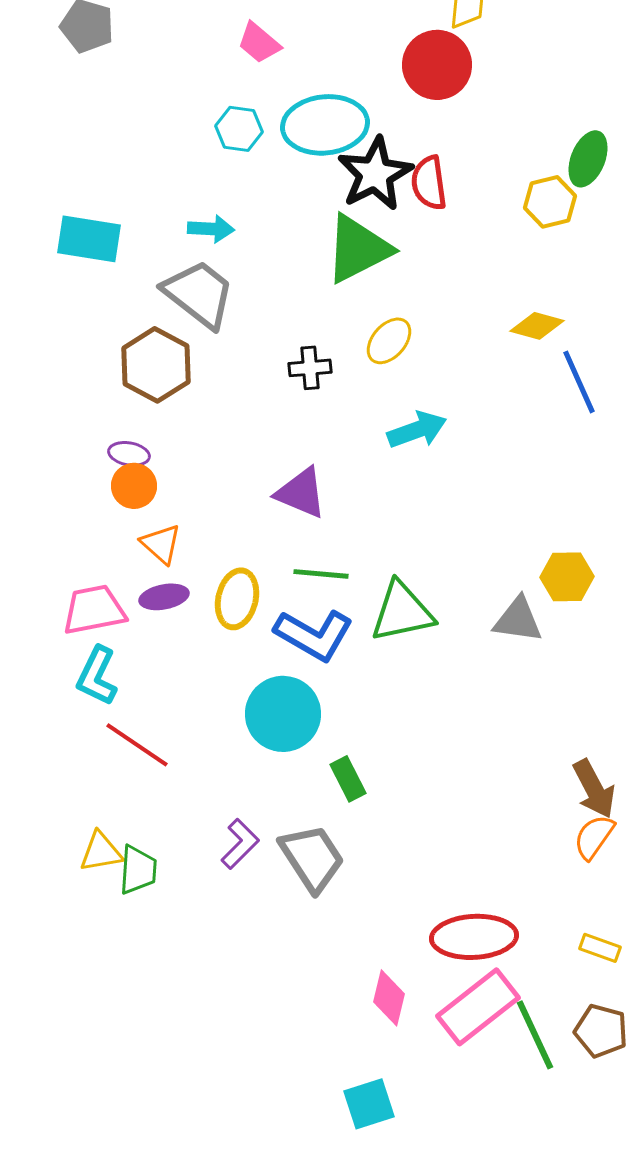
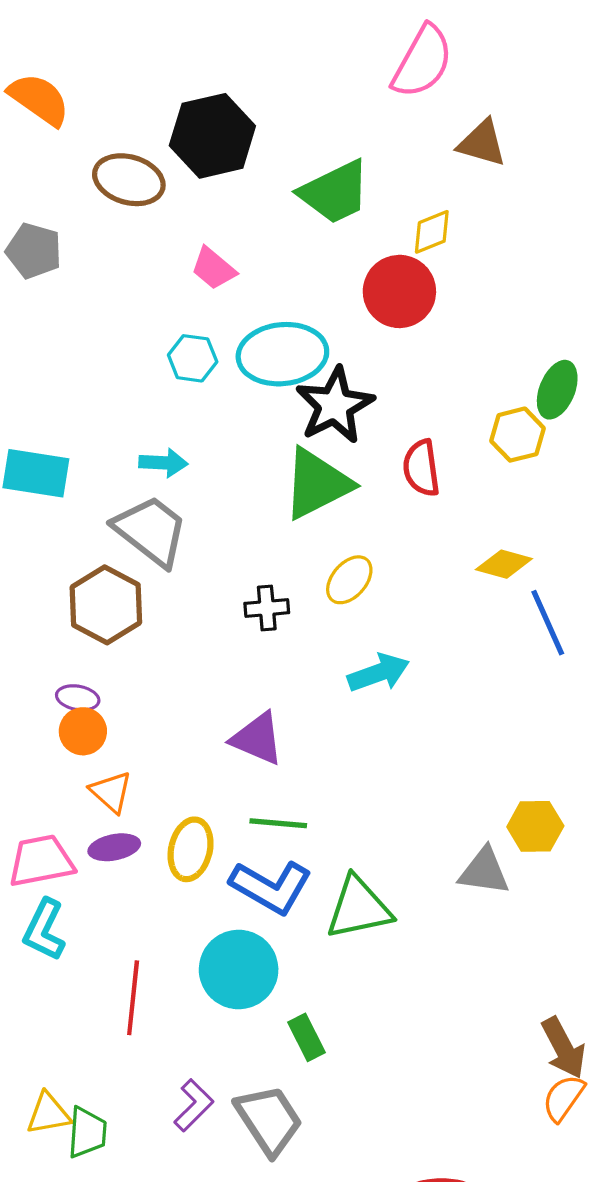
red semicircle: (429, 183) -> (421, 468), moved
green triangle: (402, 612) -> (359, 908), moved
red line: (137, 745) -> (133, 998), moved, turned 62

